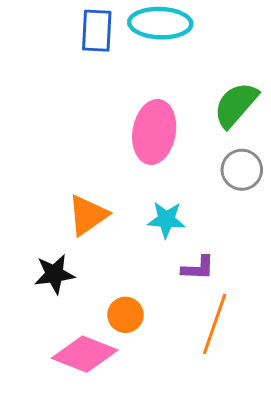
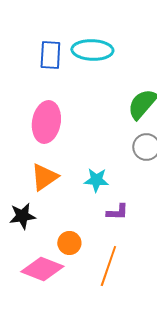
pink ellipse: (154, 132) -> (46, 122), moved
orange line: (215, 324) -> (108, 266), moved

